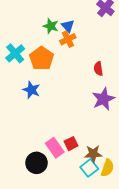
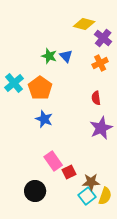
orange cross: (68, 39) -> (100, 63), moved
blue star: (31, 90) -> (44, 119), moved
pink rectangle: (55, 148) -> (53, 161), moved

